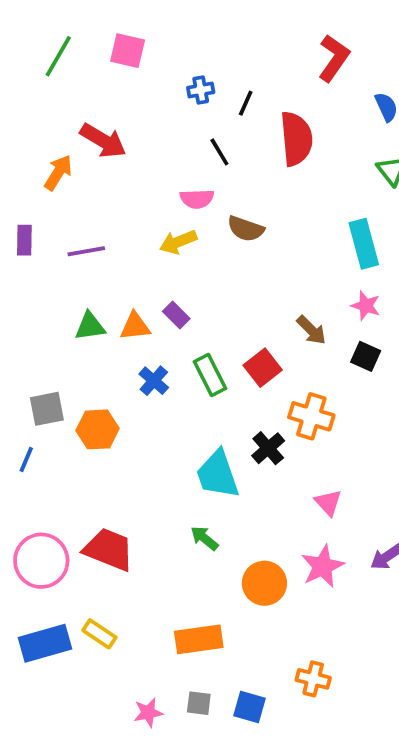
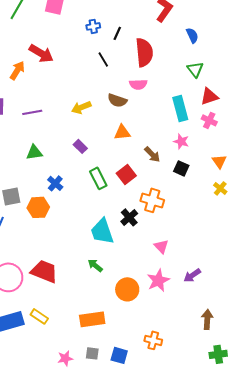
pink semicircle: (197, 199) -> (138, 84), moved
orange triangle: (135, 326) -> (122, 132), moved
blue cross: (154, 381) -> (55, 183), moved

